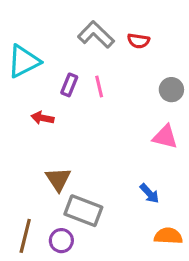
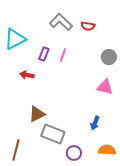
pink line: (99, 86) -> (63, 55), turned 32
brown triangle: (58, 179) -> (37, 114), turned 36
blue arrow: (149, 193) -> (95, 123), turned 64
purple circle: (61, 241) -> (74, 153), moved

